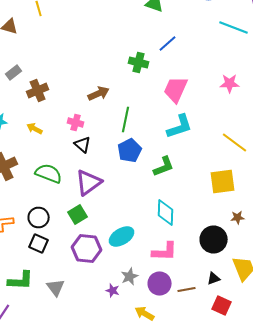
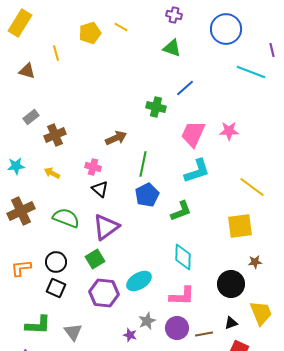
pink star: (230, 84) -> (229, 131), moved

